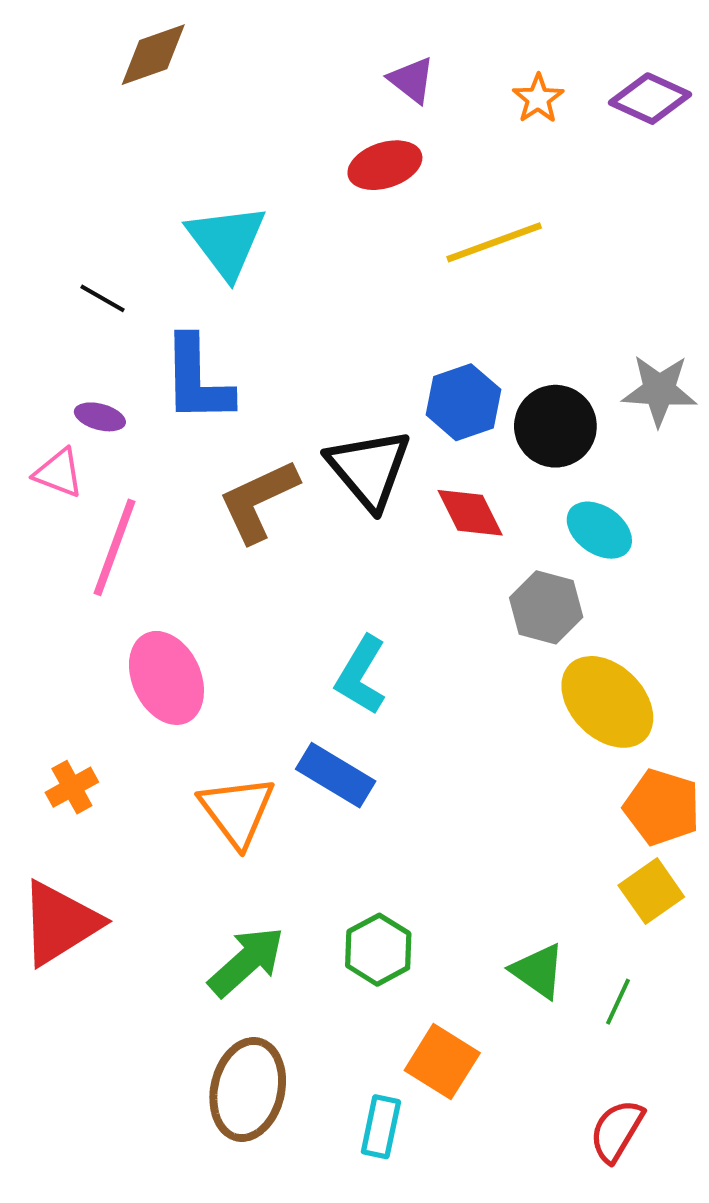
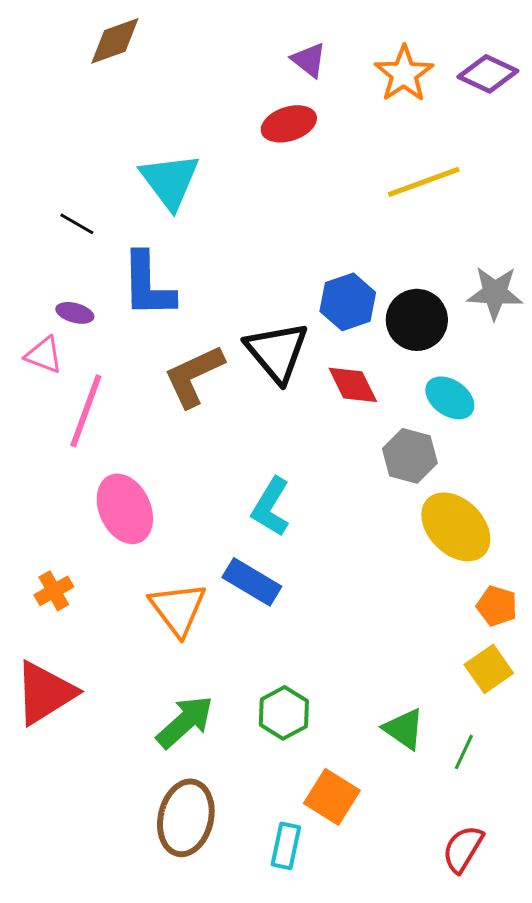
orange star: (538, 99) -> (404, 74), size x1.5
yellow line: (494, 242) -> (424, 182), moved
orange pentagon: (662, 807) -> (497, 606), size x0.7

